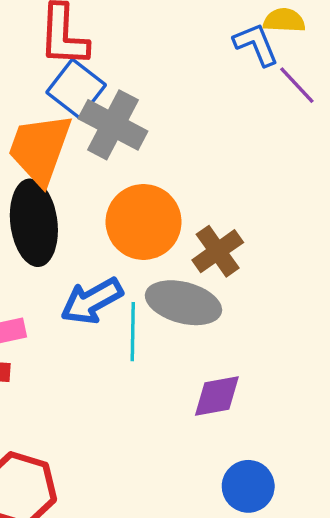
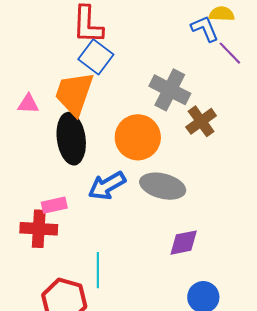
gray cross: (113, 125) -> (170, 90), moved
brown cross: (218, 251) -> (201, 121), moved
cyan line: (133, 332) -> (98, 270), moved

